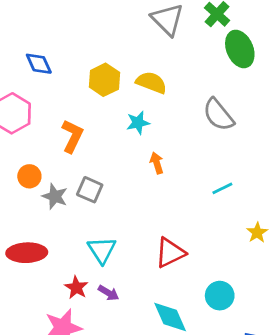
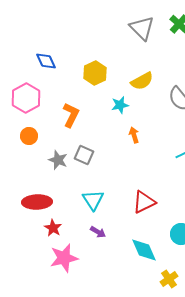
yellow semicircle: (151, 82) -> (142, 81), moved, turned 130
orange circle: (29, 176) -> (29, 136), moved
red star: (76, 288) -> (53, 228), moved

